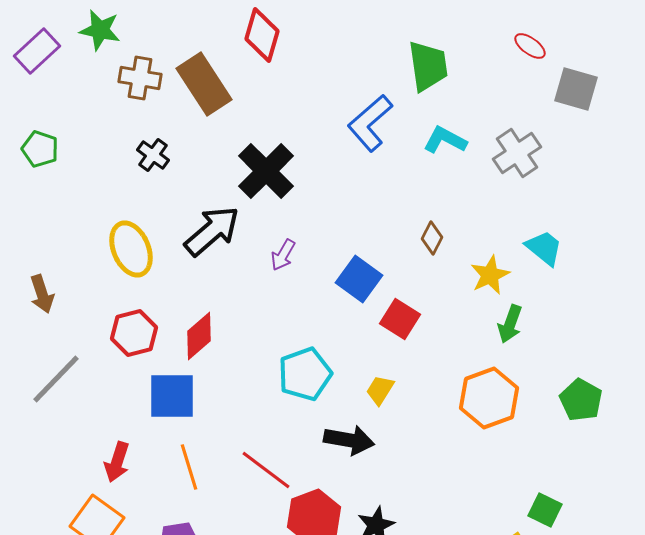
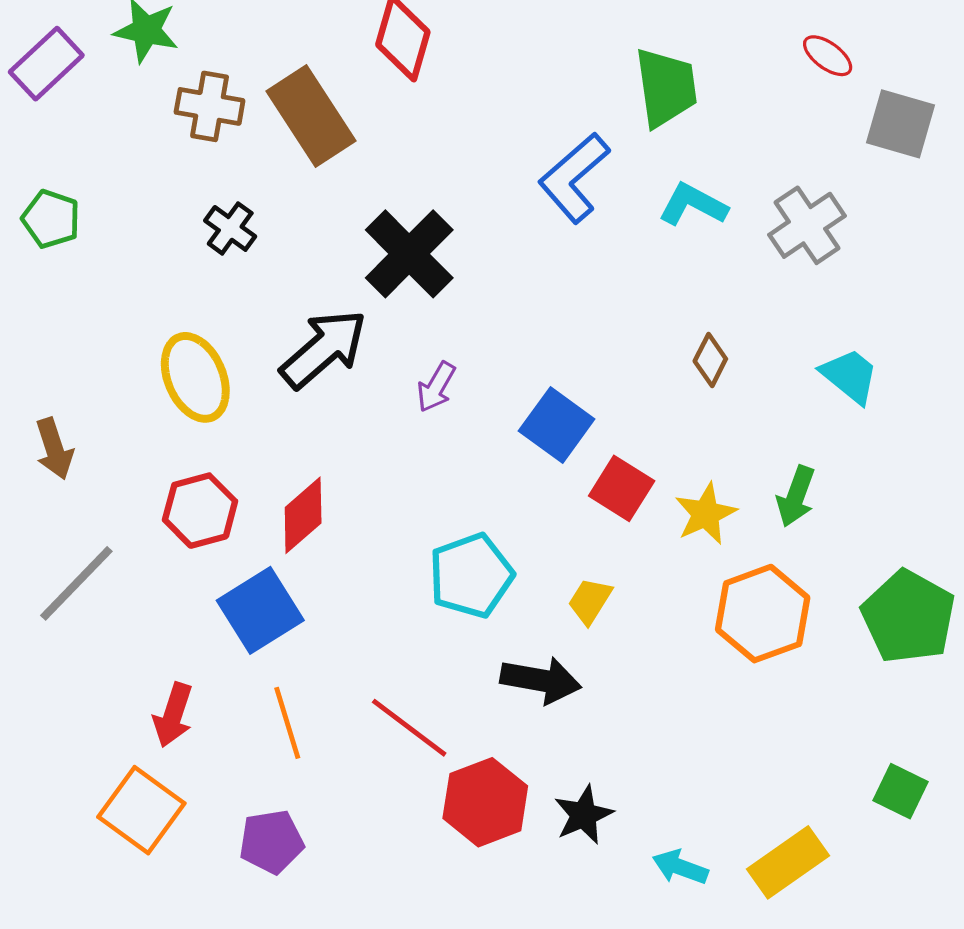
brown diamond: (432, 238) -> (710, 360), moved
yellow star: (490, 275) -> (706, 514), moved
blue square: (172, 396) -> (260, 610), turned -32
green pentagon: (581, 400) -> (908, 617), size x1.4
green square: (545, 510) -> (901, 791), moved

